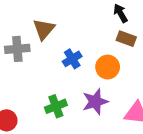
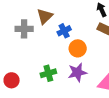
blue cross: (72, 59) -> (64, 31), moved
orange circle: (108, 67) -> (78, 48), moved

